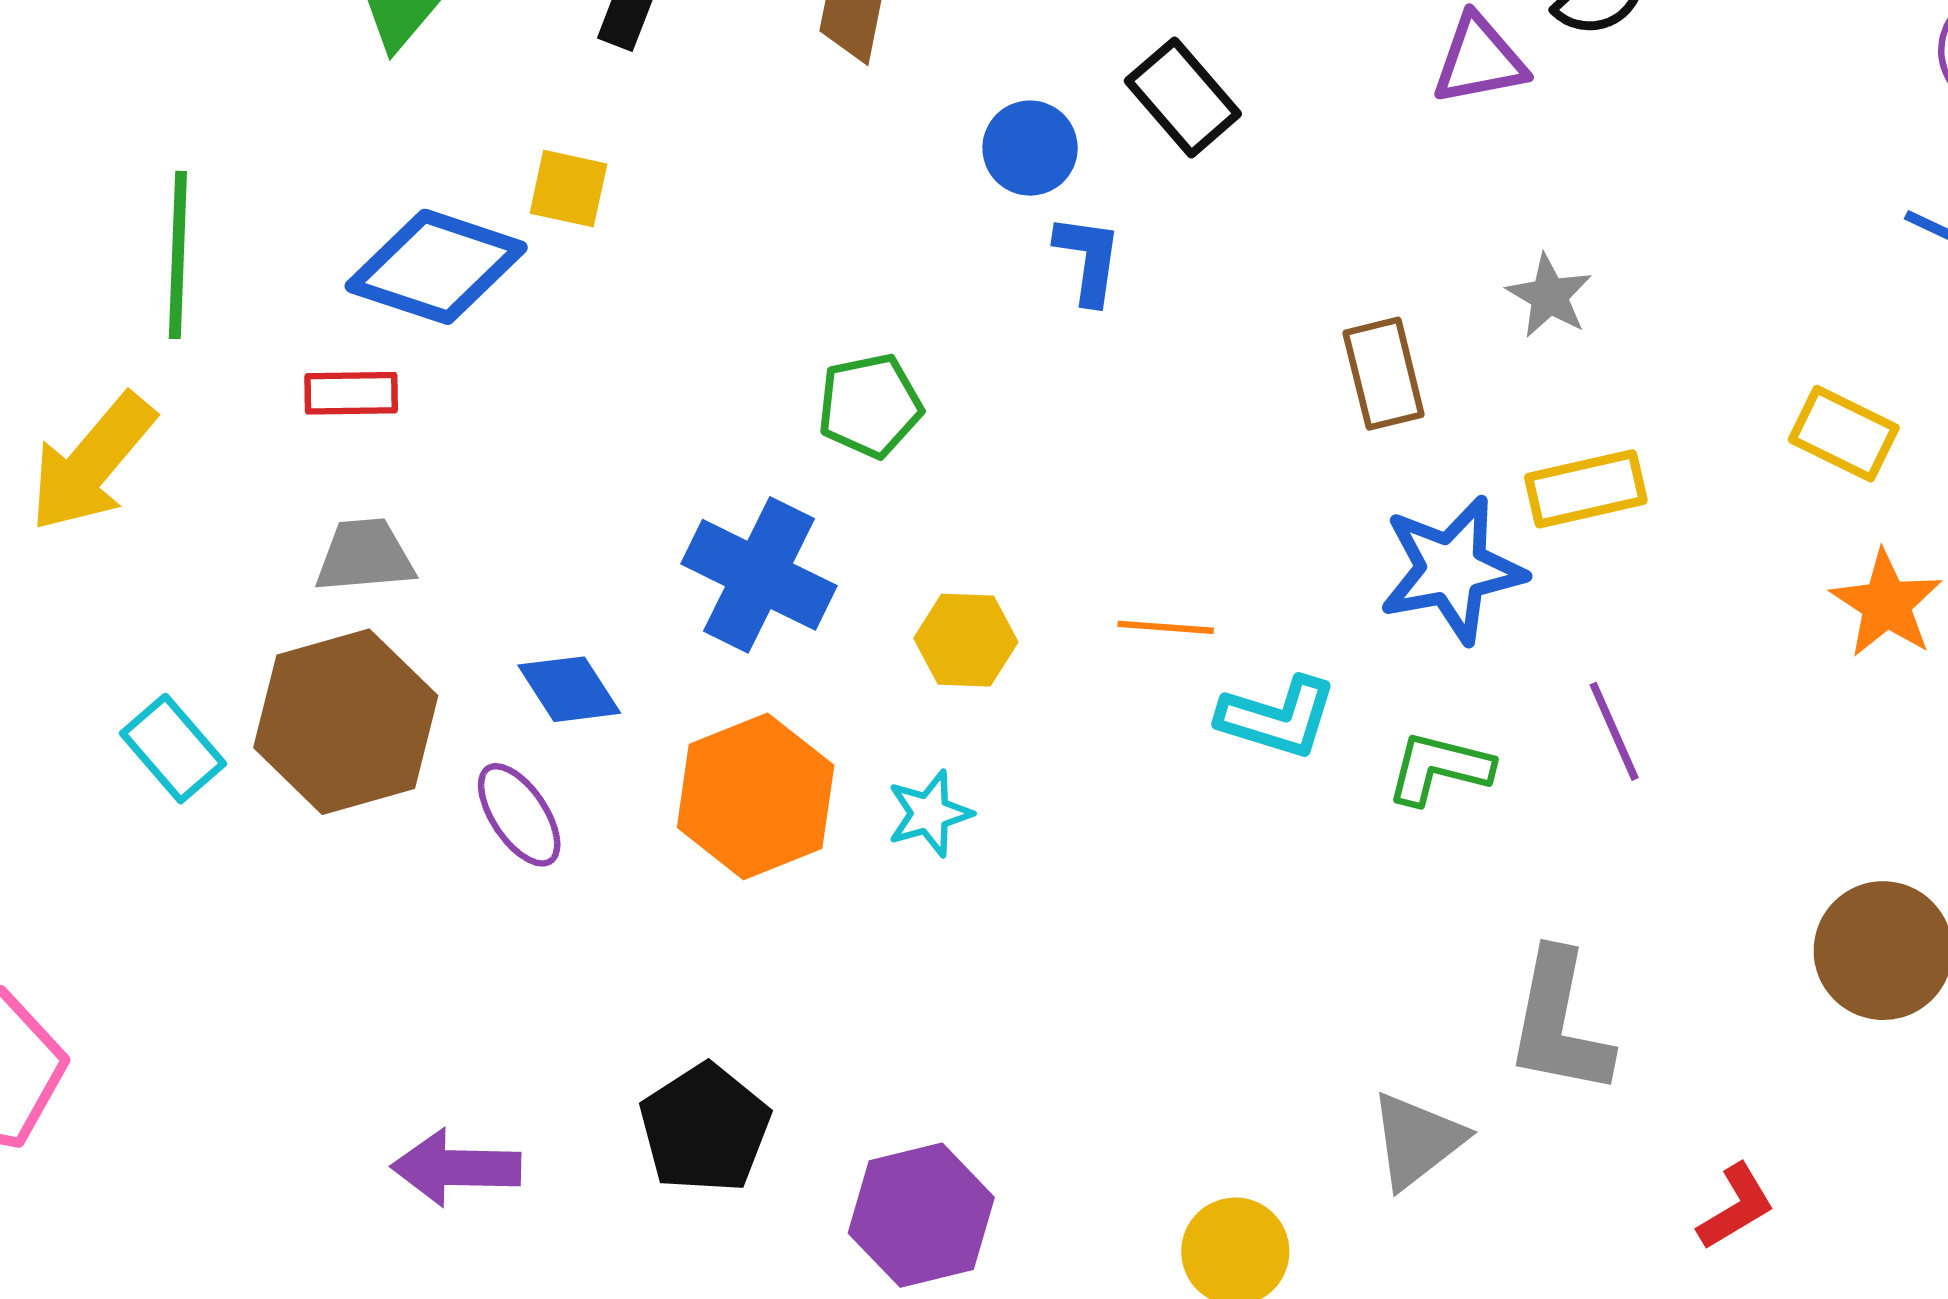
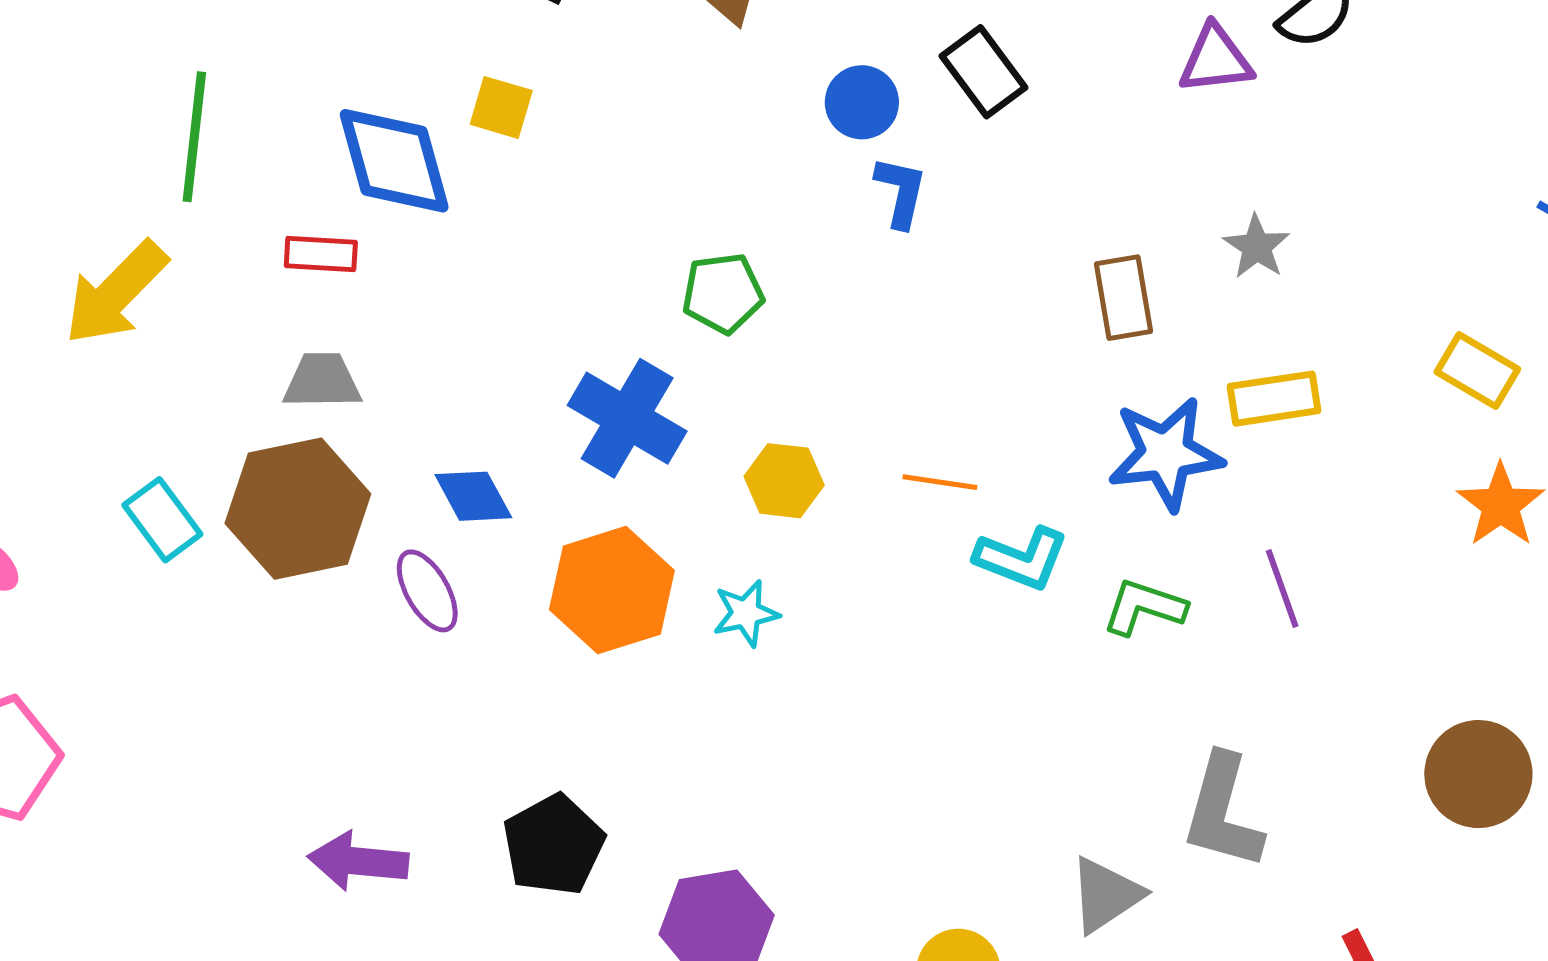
blue diamond: (436, 267) -> (394, 161), turned 52

